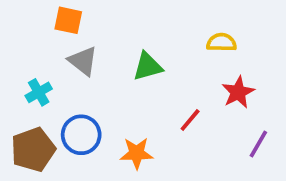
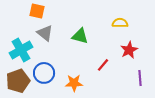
green triangle: (148, 66) -> (80, 36), turned 30
cyan cross: (39, 92) -> (21, 50), size x1.6
purple line: (258, 144) -> (140, 78), turned -35

